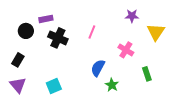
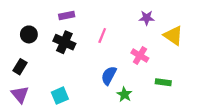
purple rectangle: (46, 19) -> (67, 16), moved
yellow triangle: (156, 32) -> (173, 36), turned -30
green rectangle: (147, 74) -> (163, 82), turned -64

